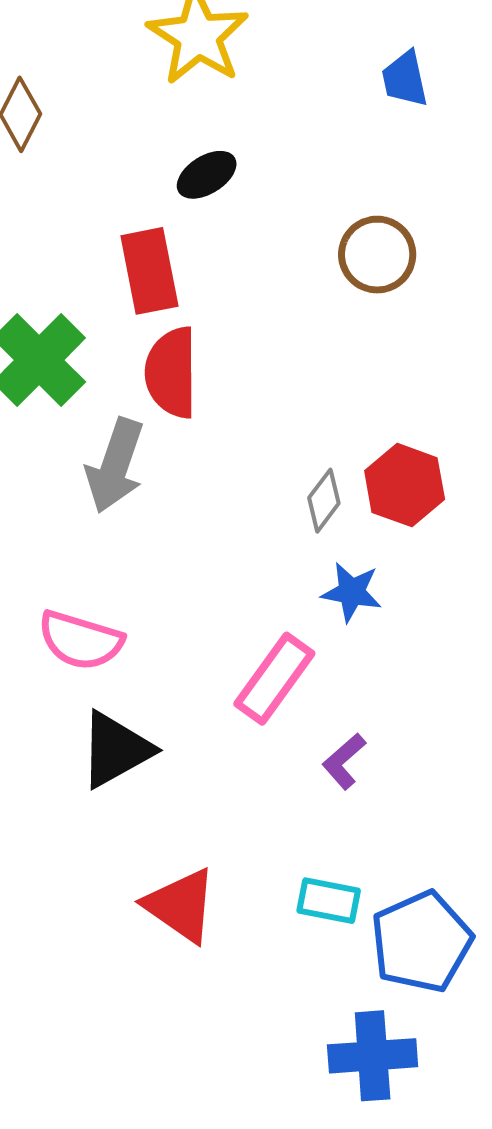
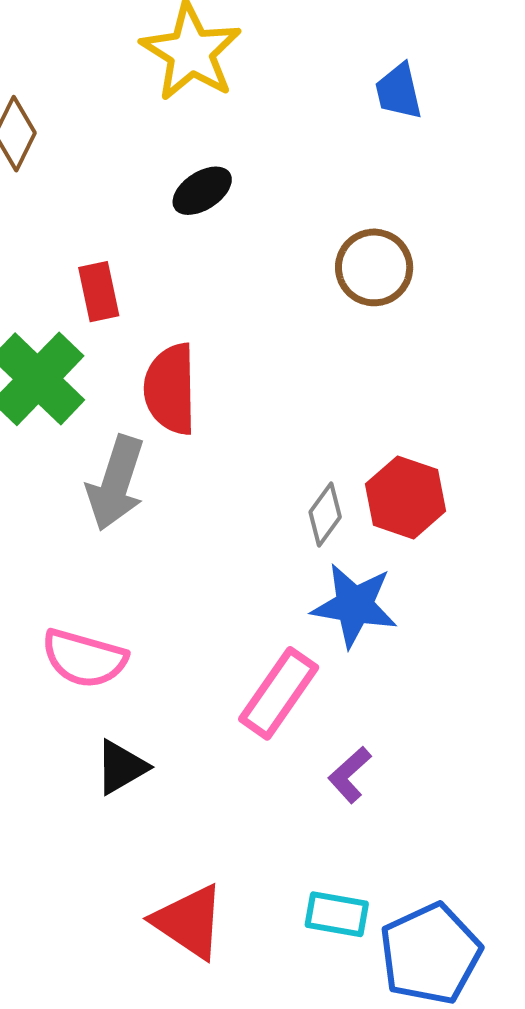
red rectangle: (149, 271) -> (99, 292), moved, size x0.7
blue star: (352, 592) -> (354, 605), size x1.4
black triangle: (116, 750) -> (121, 767), size x0.7

